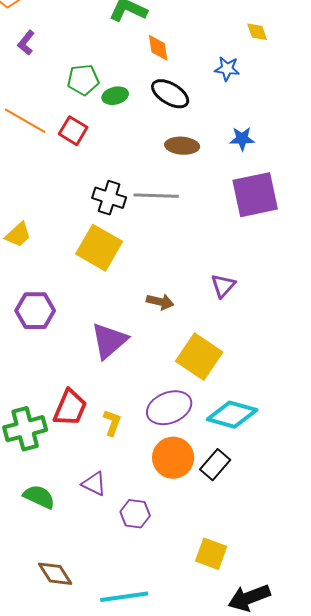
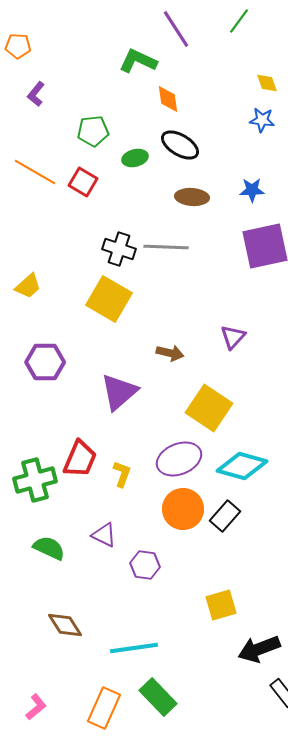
blue star: (227, 69) -> (262, 120), moved
green ellipse: (115, 96) -> (135, 158), moved
yellow square: (211, 554) -> (221, 605), turned -36

